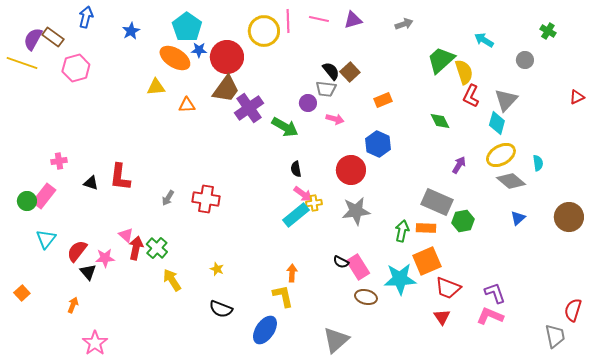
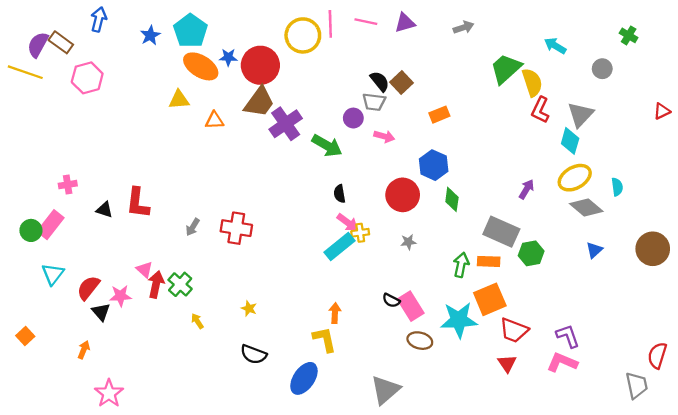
cyan pentagon: (187, 27) -> (190, 31), moved
green diamond: (440, 121) -> (452, 199), moved, turned 35
gray star: (356, 211) -> (408, 242), size x0.5
yellow arrow: (172, 280) -> (197, 321), size x0.6

